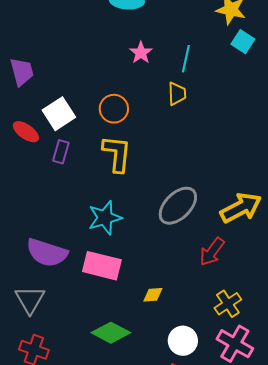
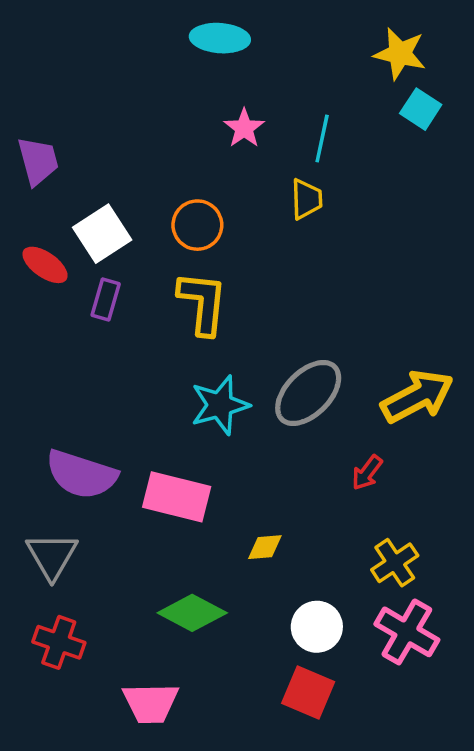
cyan star: (105, 218) -> (220, 405), moved
red arrow: (212, 252) -> (367, 473), size x0.7

